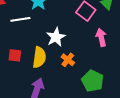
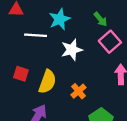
white star: (56, 37) -> (72, 50), moved

